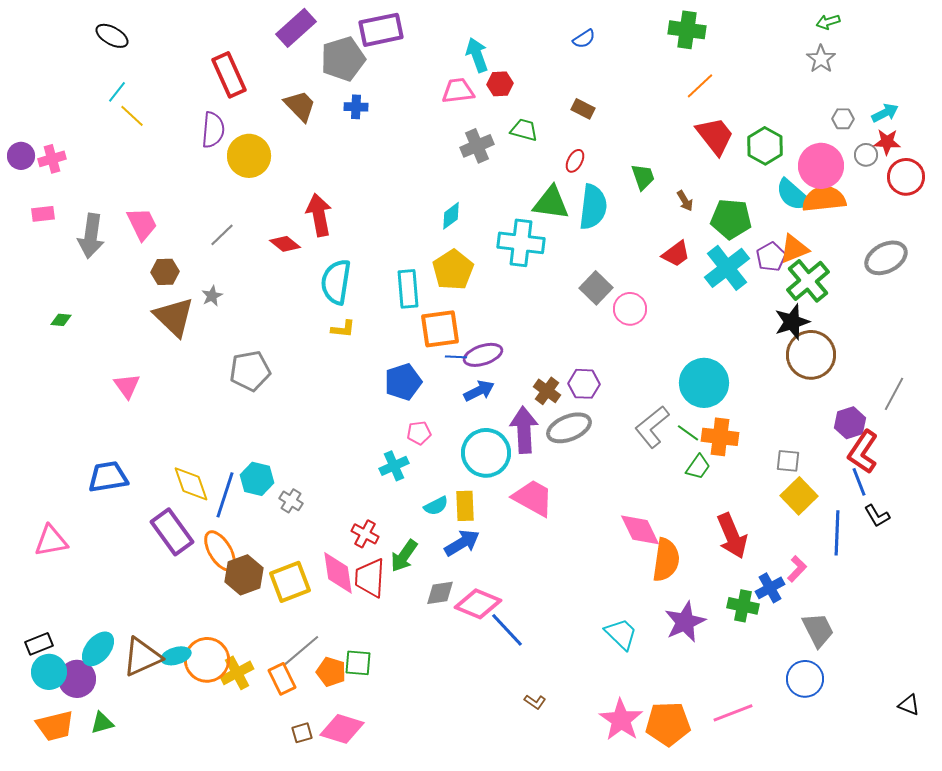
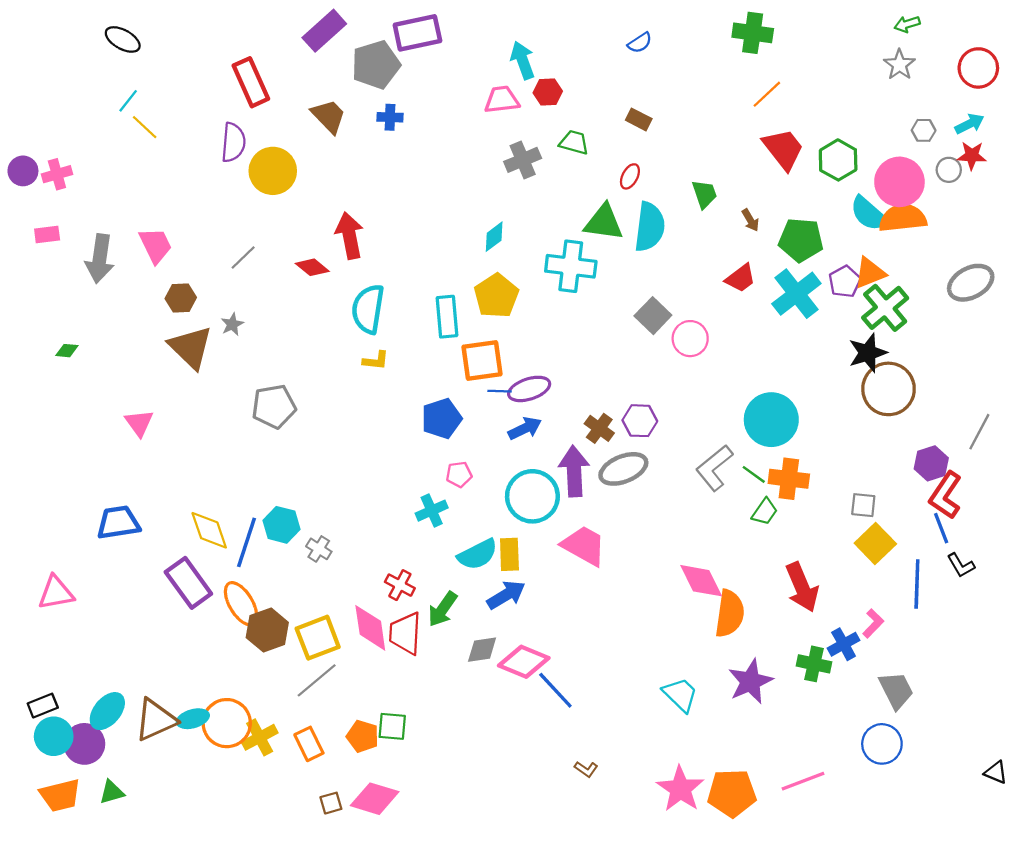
red circle: (906, 177) -> (978, 68), moved
cyan semicircle: (436, 506) -> (478, 554), size x1.5
gray line: (301, 651) -> (317, 680), moved

